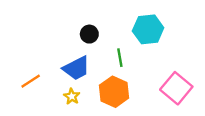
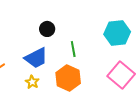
cyan hexagon: (148, 29) -> (117, 33), moved

